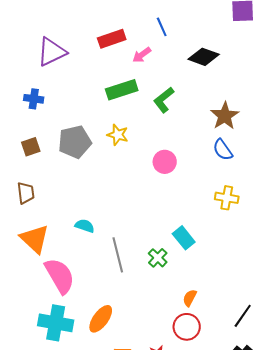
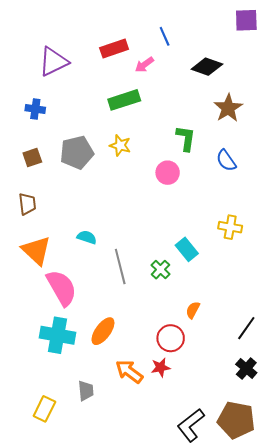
green L-shape: (164, 100) -> (186, 138), moved, turned 136
brown star: (225, 116) -> (228, 108), moved
yellow cross: (227, 198) -> (230, 227), moved
red circle: (187, 327) -> (171, 338), moved

